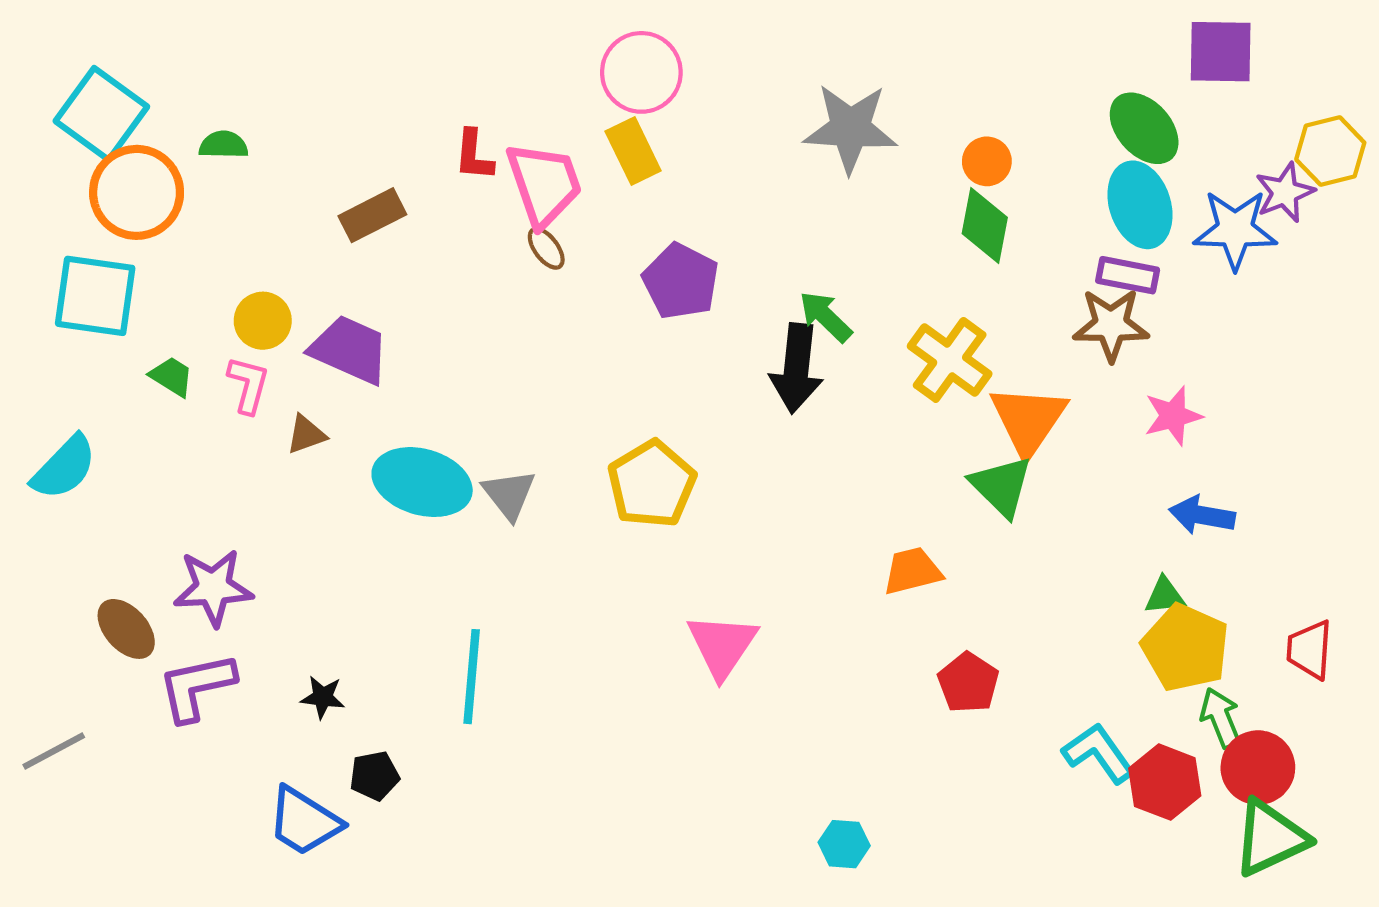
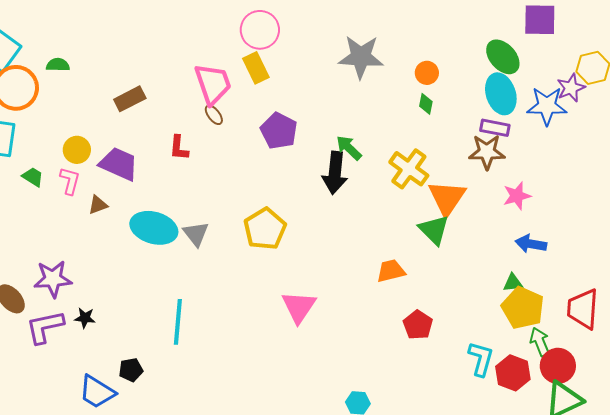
red L-shape: (474, 155) -> (179, 148), moved
green diamond: (985, 226) -> (426, 104), size x0.6
red trapezoid: (1310, 650) -> (583, 309), size x1.4
black star: (323, 697) -> (85, 318), moved
cyan L-shape: (1099, 753) -> (481, 359), turned 51

